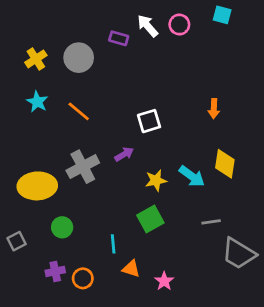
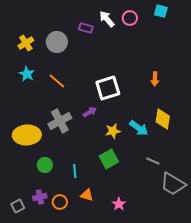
white square: (149, 121) -> (108, 88), size x1.4
gray line: (211, 222) -> (153, 161), turned 32
gray square: (17, 241) -> (18, 206), moved
cyan line: (113, 244) -> (75, 171), moved
orange triangle: (131, 269) -> (87, 195), moved

